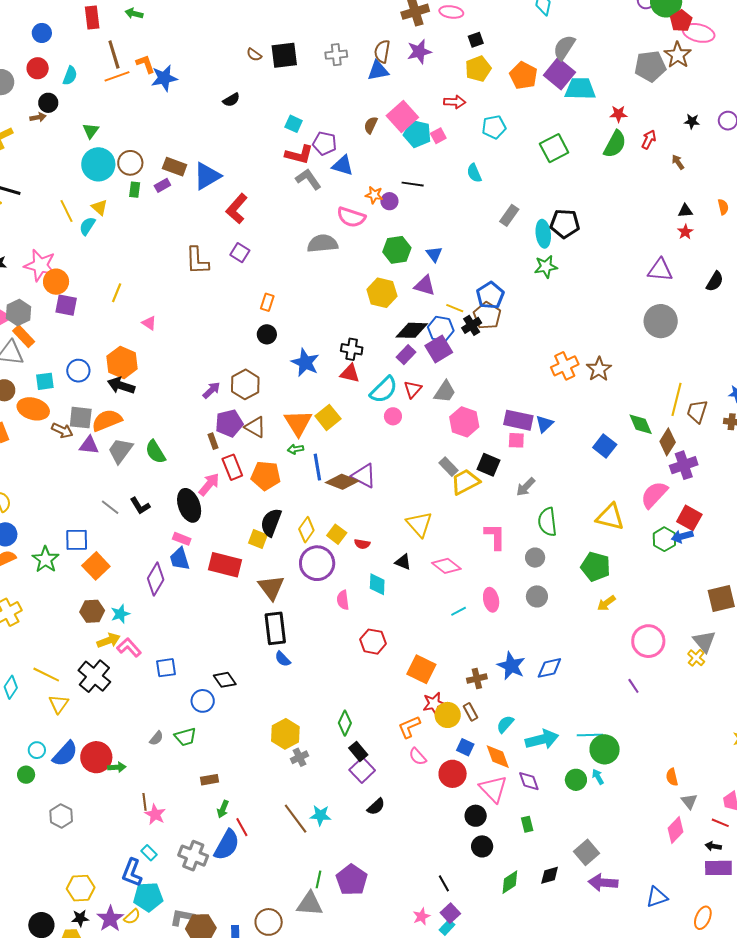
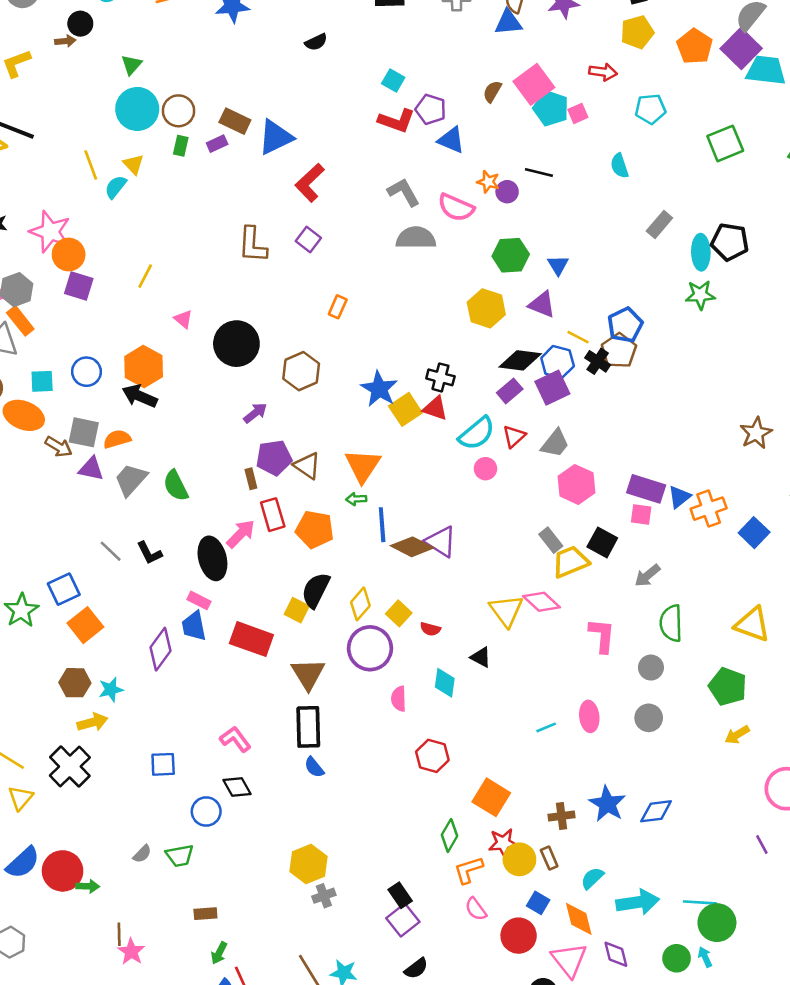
gray L-shape: (308, 179) -> (404, 192), moved
black cross: (472, 325) -> (598, 361), turned -30
black circle: (267, 334) -> (236, 344), moved, size x1.8
orange cross: (565, 366) -> (709, 509), moved
brown hexagon: (245, 384) -> (301, 371), moved
yellow square: (328, 417) -> (405, 409), moved
orange semicircle: (107, 420) -> (117, 439), size x0.7
blue square: (77, 540) -> (64, 589), turned -30
pink diamond: (446, 566) -> (541, 602), moved
pink L-shape: (129, 647) -> (235, 739), moved
green diamond: (345, 723) -> (449, 835), moved

